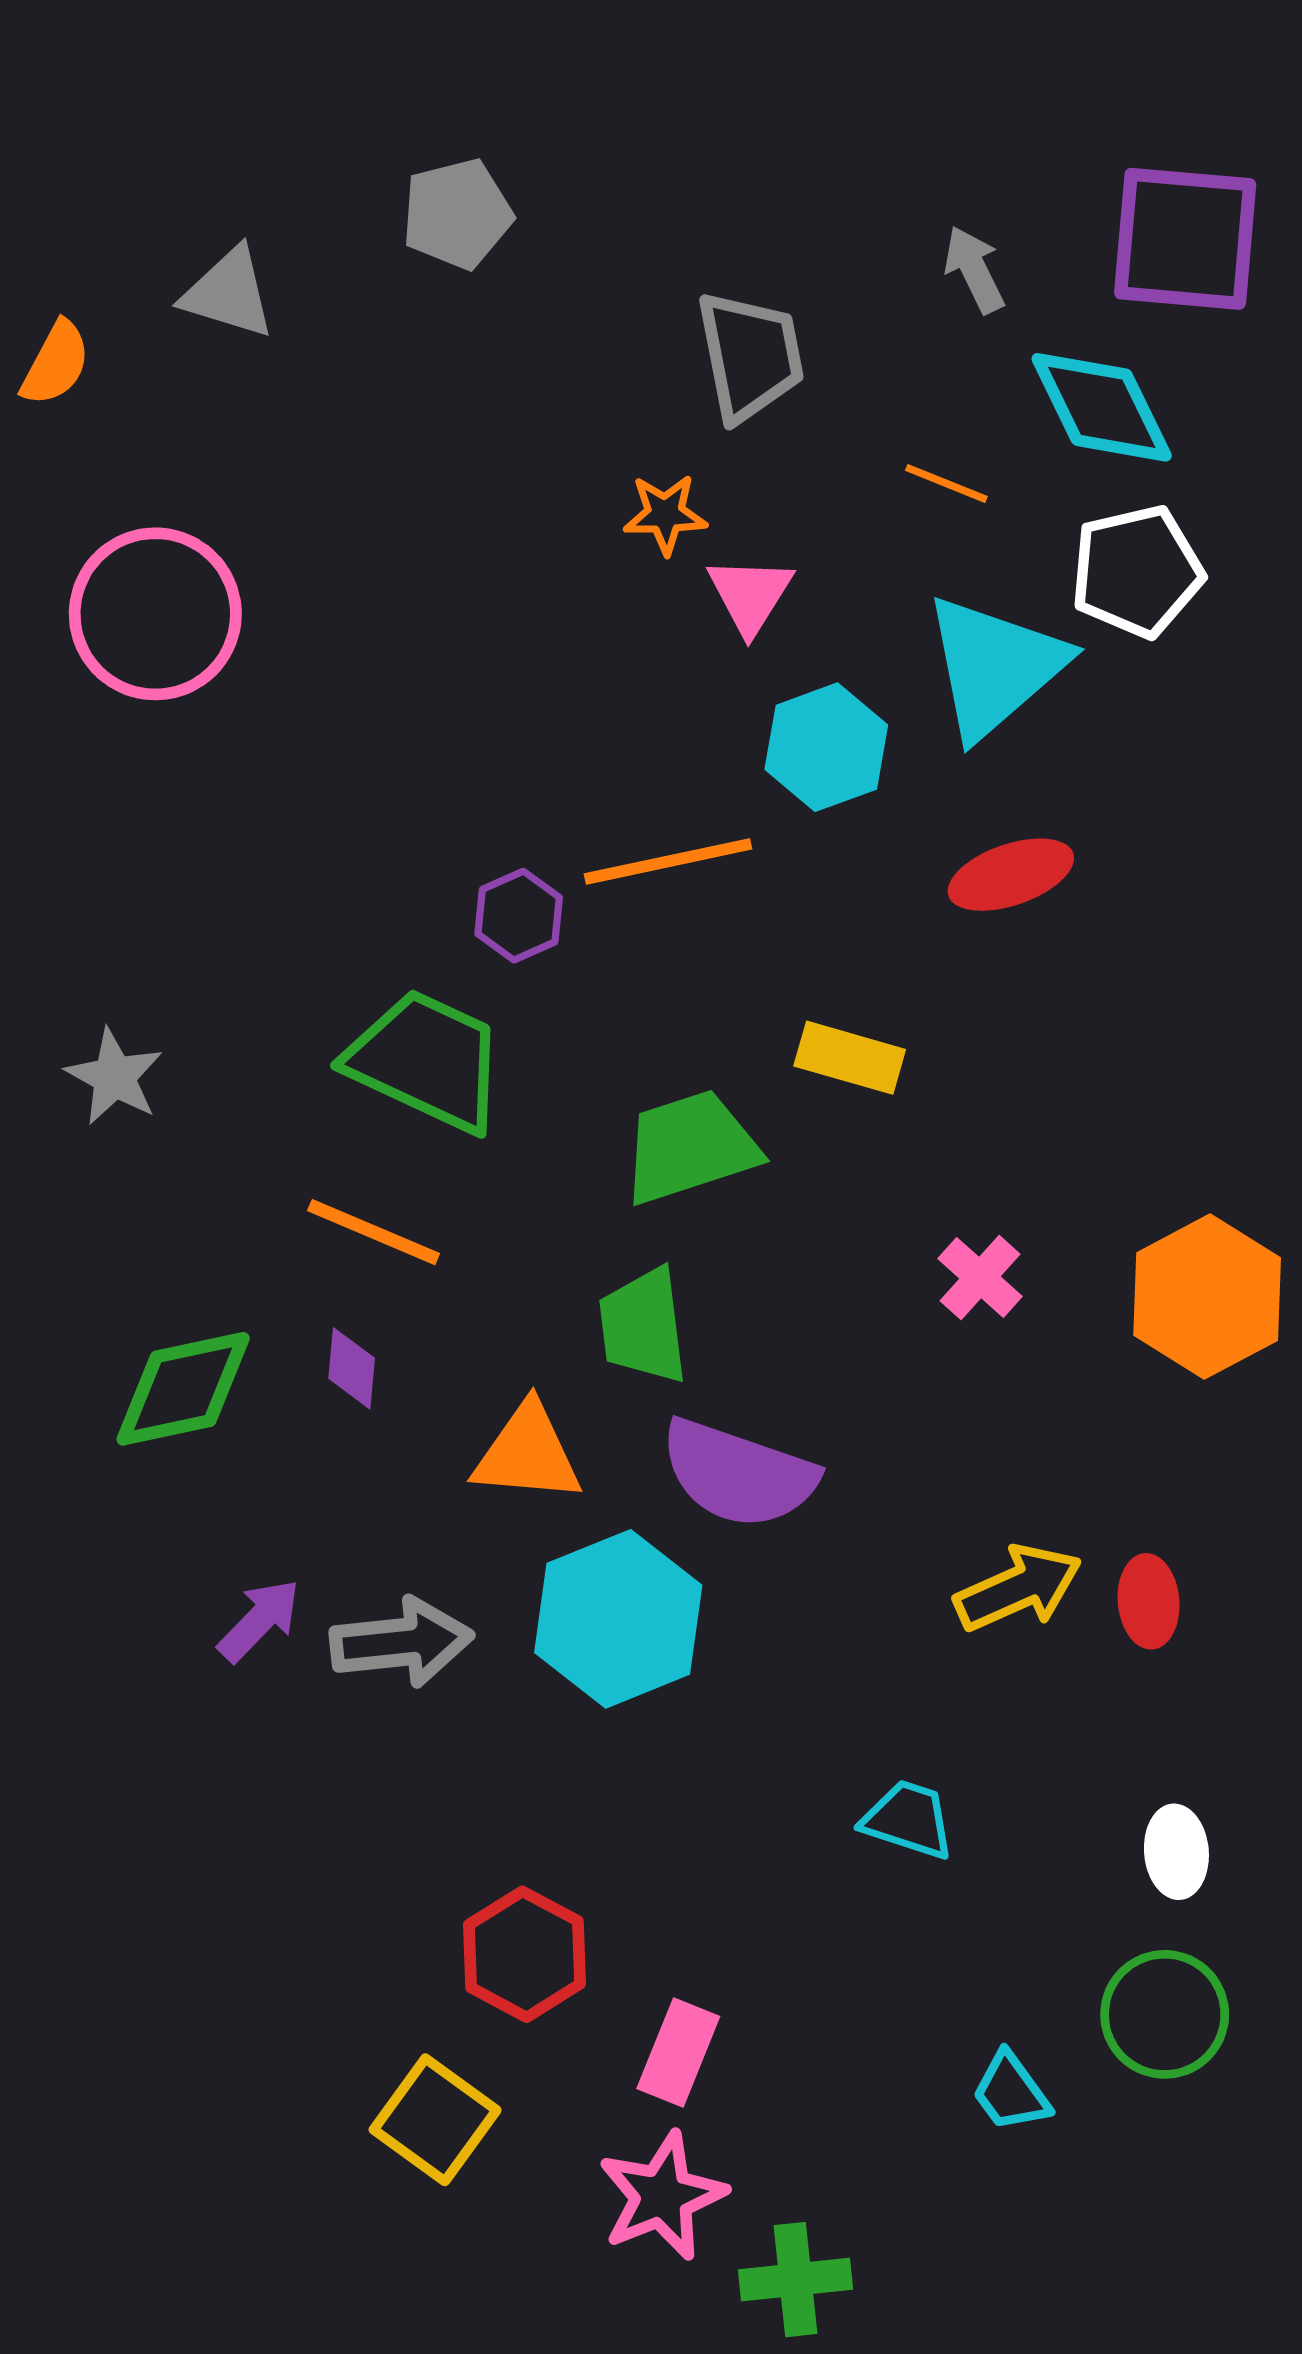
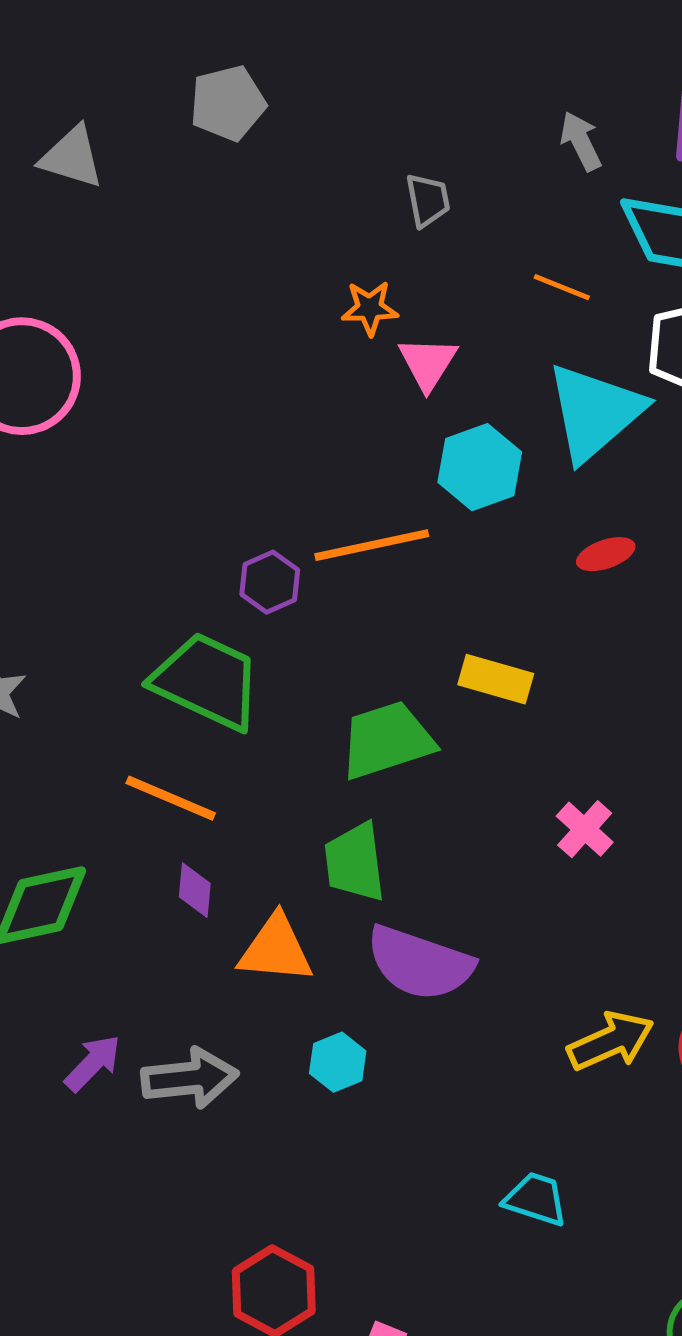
gray trapezoid: (750, 356) -> (428, 200), size x0.6
red ellipse: (1011, 875) -> (606, 554), size x0.7
purple diamond: (352, 1368) -> (195, 890), moved
cyan hexagon: (618, 1619) -> (338, 1062), size x0.5

